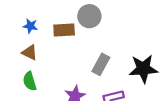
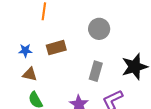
gray circle: (89, 16) -> (99, 29), moved

